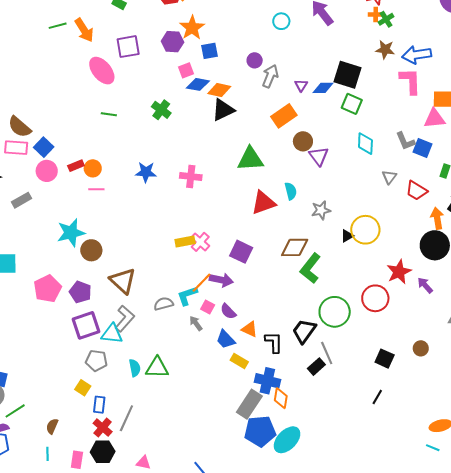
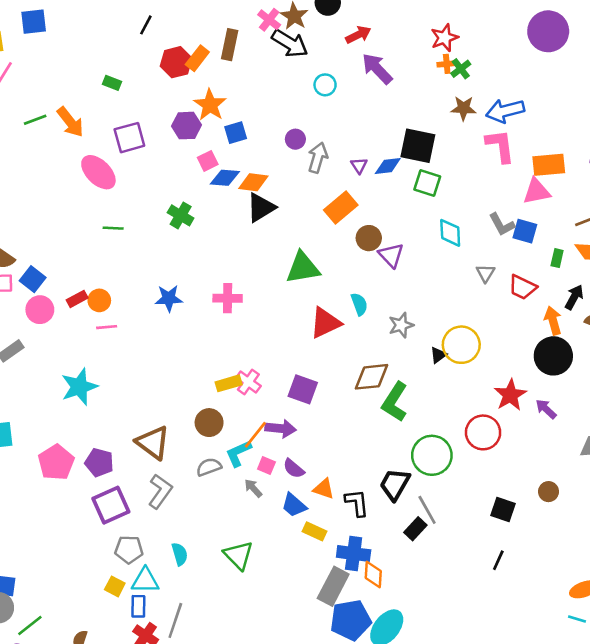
brown circle: (91, 250) -> (209, 423), moved
cyan triangle: (112, 334) -> (145, 581), moved
green triangle: (157, 368) -> (238, 555), moved, turned 50

